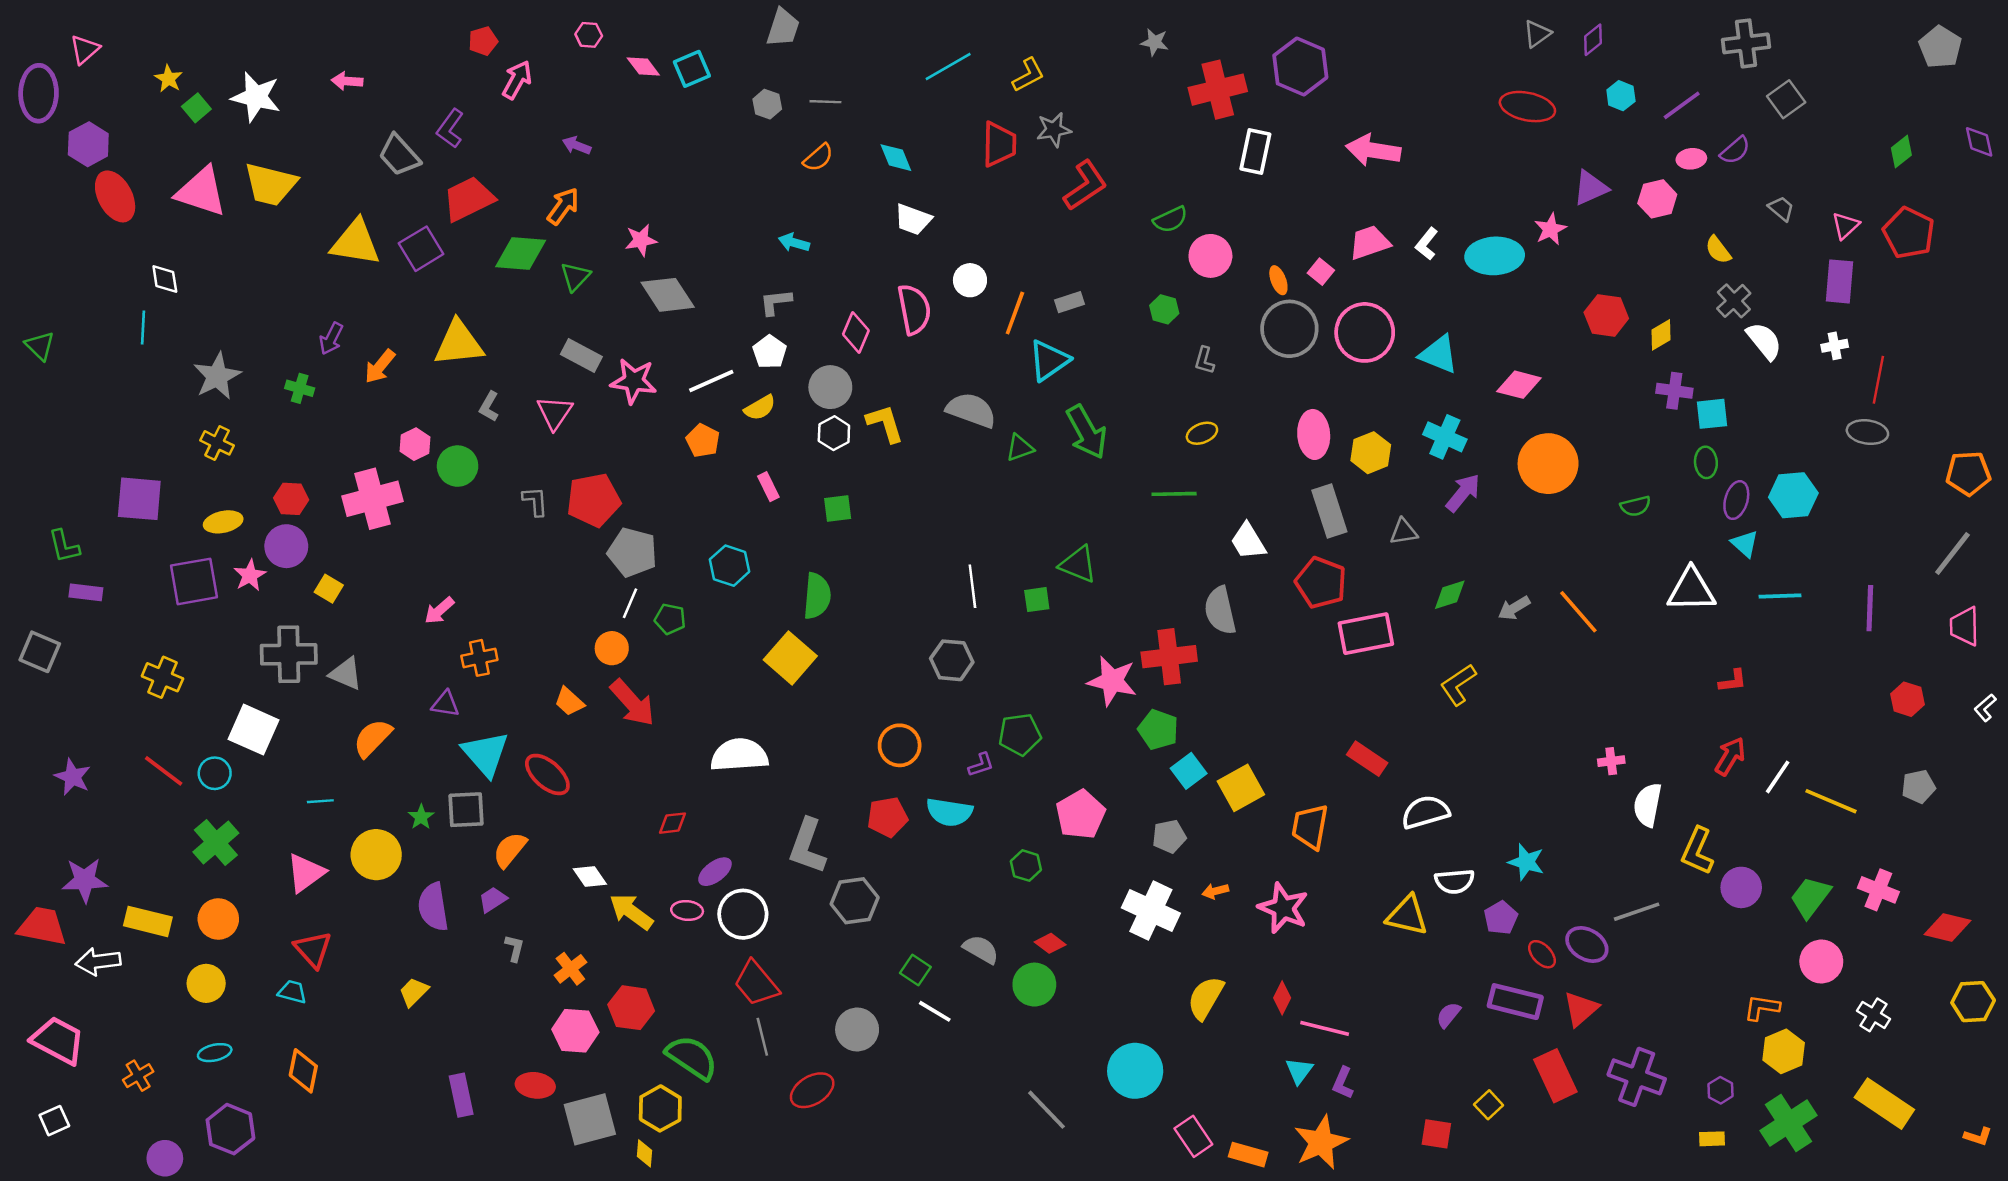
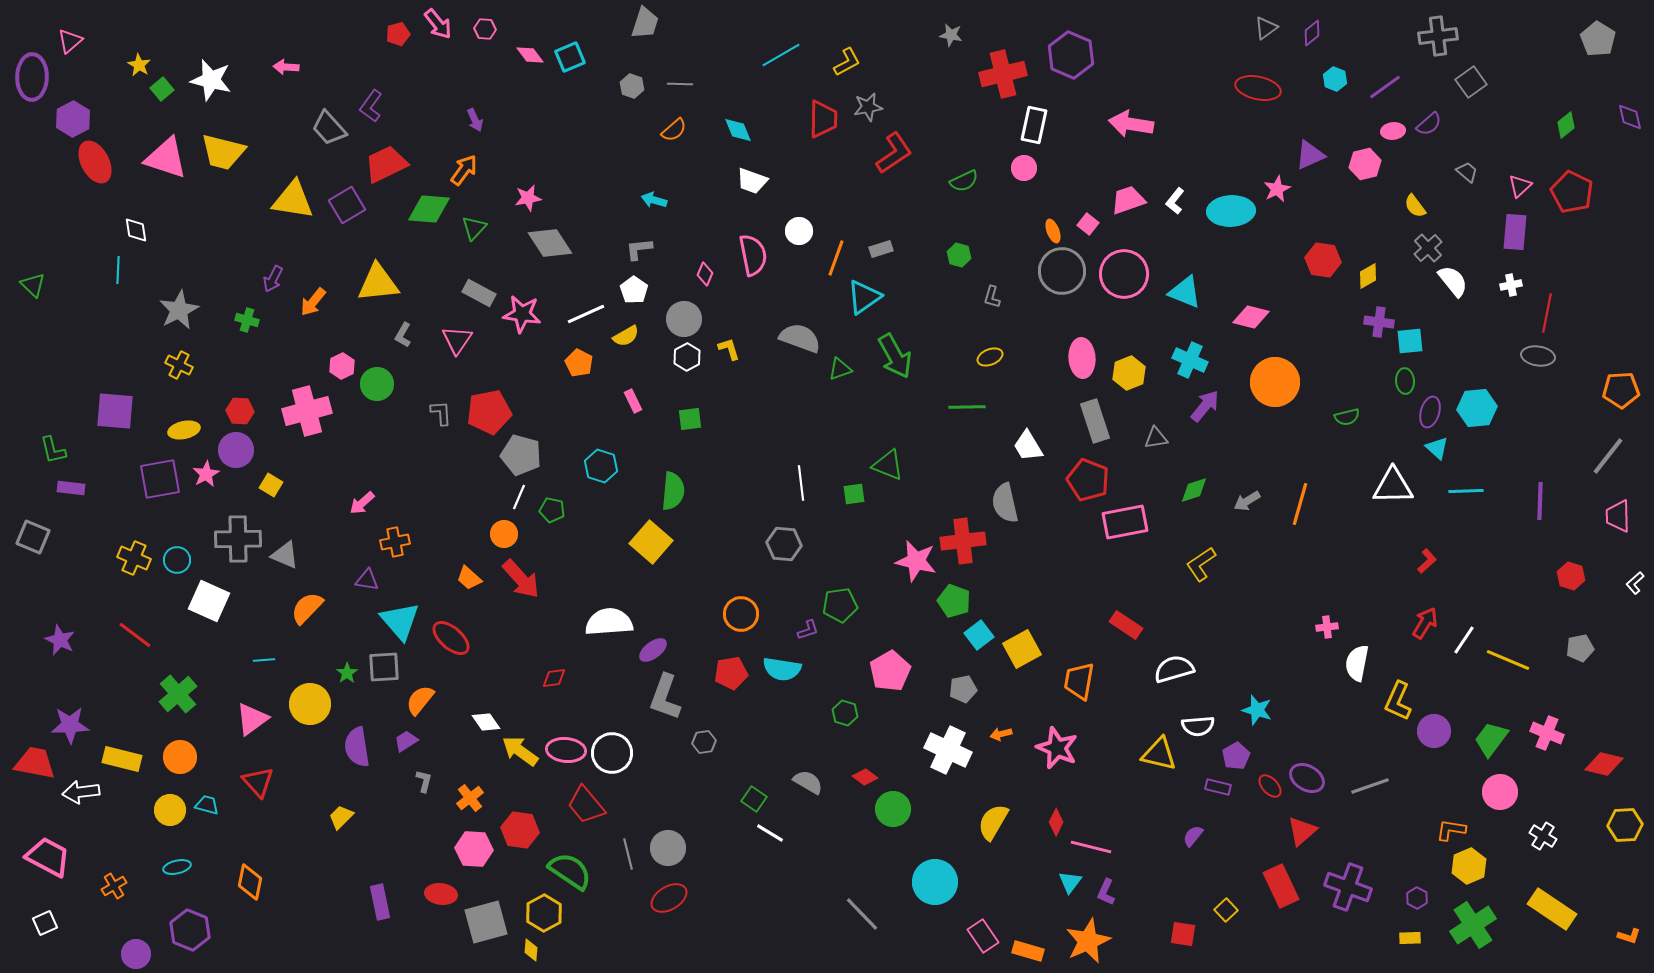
pink arrow: (517, 80) -> (438, 24), moved, turned 112
purple arrow: (577, 145) -> (475, 120), turned -135
pink circle: (1210, 256) -> (1024, 168), moved, size x0.7
pink diamond: (856, 332) -> (705, 274), size x0.7
yellow L-shape: (885, 424) -> (729, 349), size x0.7
orange line: (1578, 612) -> (1300, 504), turned 57
red L-shape: (1733, 681) -> (1427, 561), turned -35
cyan circle: (215, 773) -> (177, 560), moved
purple ellipse: (715, 872) -> (653, 650), moved
gray hexagon: (855, 901) -> (704, 742), size x0.6
pink ellipse: (687, 910) -> (566, 750), size x1.5
gray line: (1637, 912) -> (1370, 786), moved
red trapezoid: (756, 983) -> (586, 805), moved
green circle: (1034, 985) -> (893, 809), moved
cyan trapezoid: (292, 992) -> (207, 805), moved
purple rectangle: (1515, 1002) -> (1218, 787), moved, size x0.6
gray circle: (857, 1030) -> (668, 848), moved

